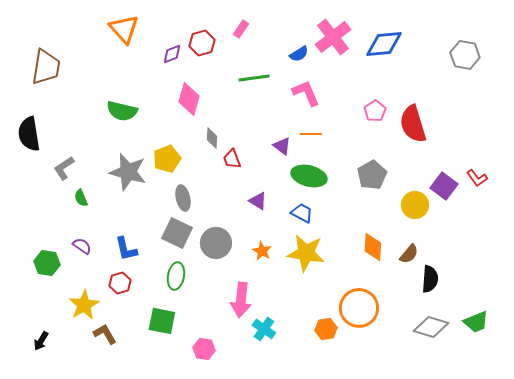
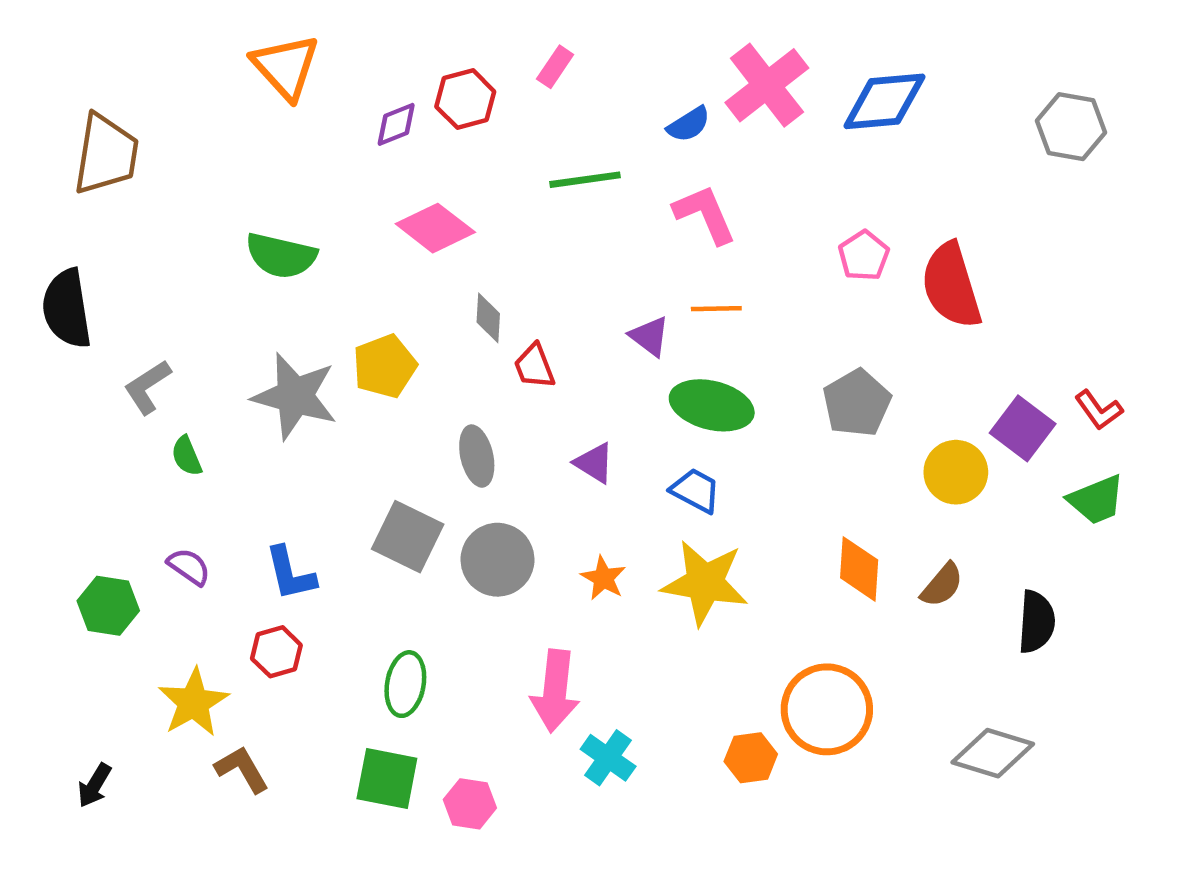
pink diamond: (189, 99) -> (435, 228), turned -68
gray ellipse: (183, 198) -> (477, 456), moved
green ellipse: (176, 276) -> (405, 684), moved
black semicircle: (430, 279) -> (1036, 622), moved
green square: (162, 321) -> (387, 778), moved
green trapezoid: (476, 322) -> (1096, 500), moved

